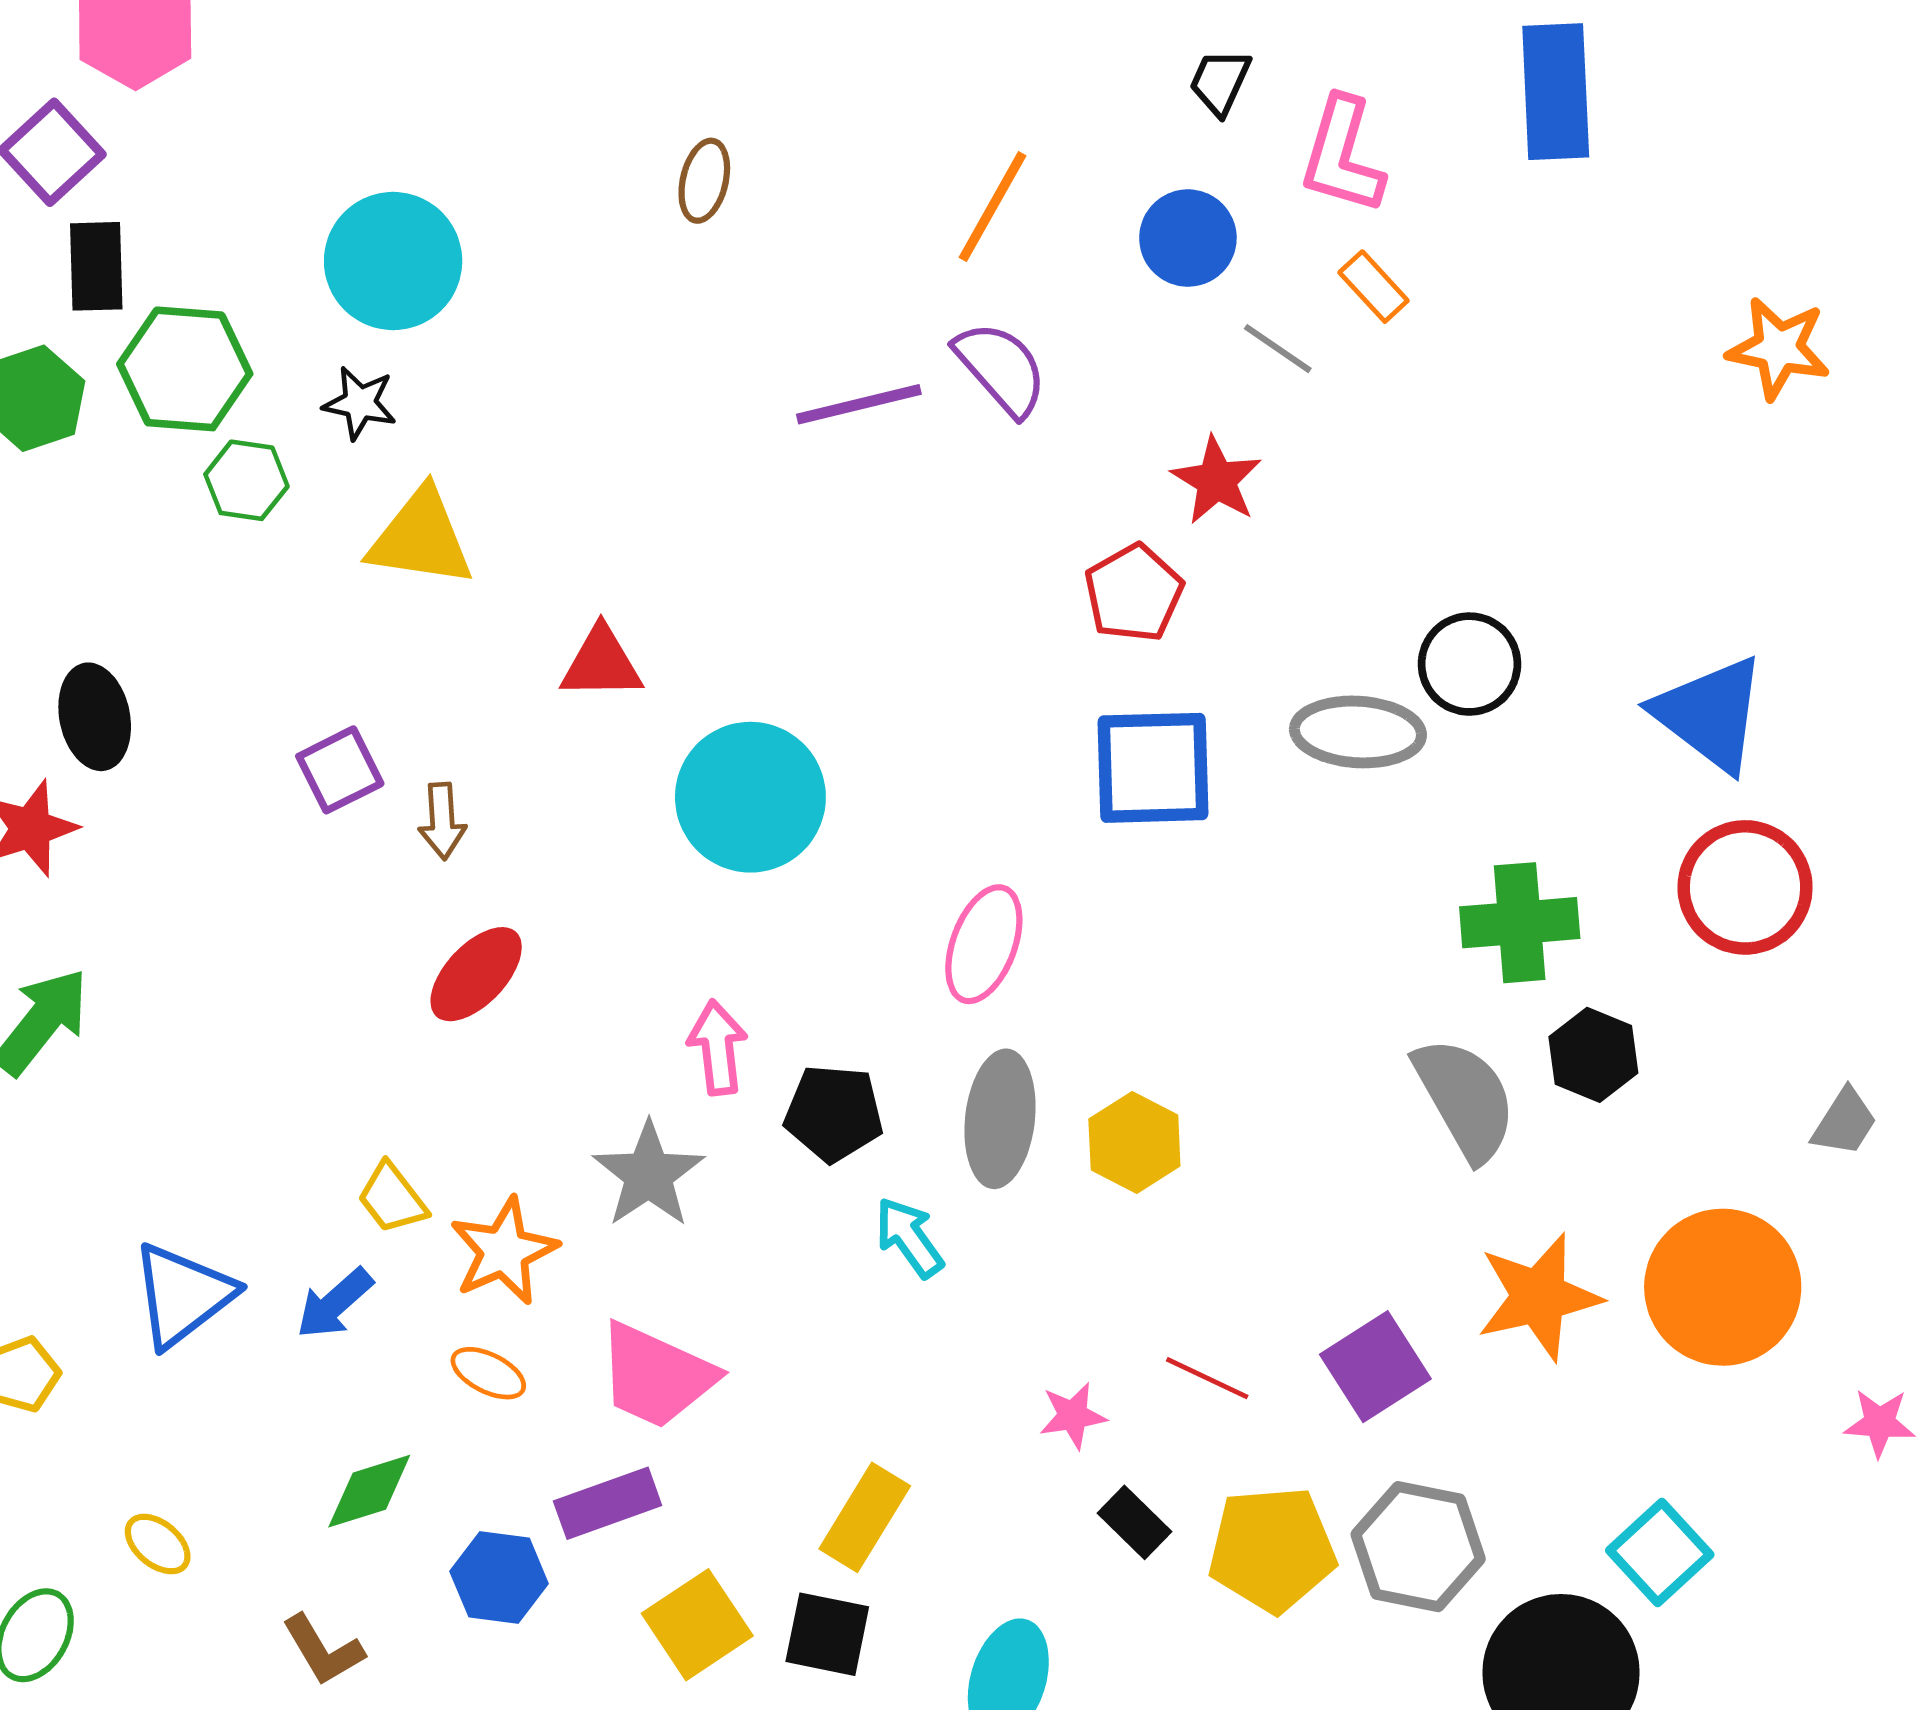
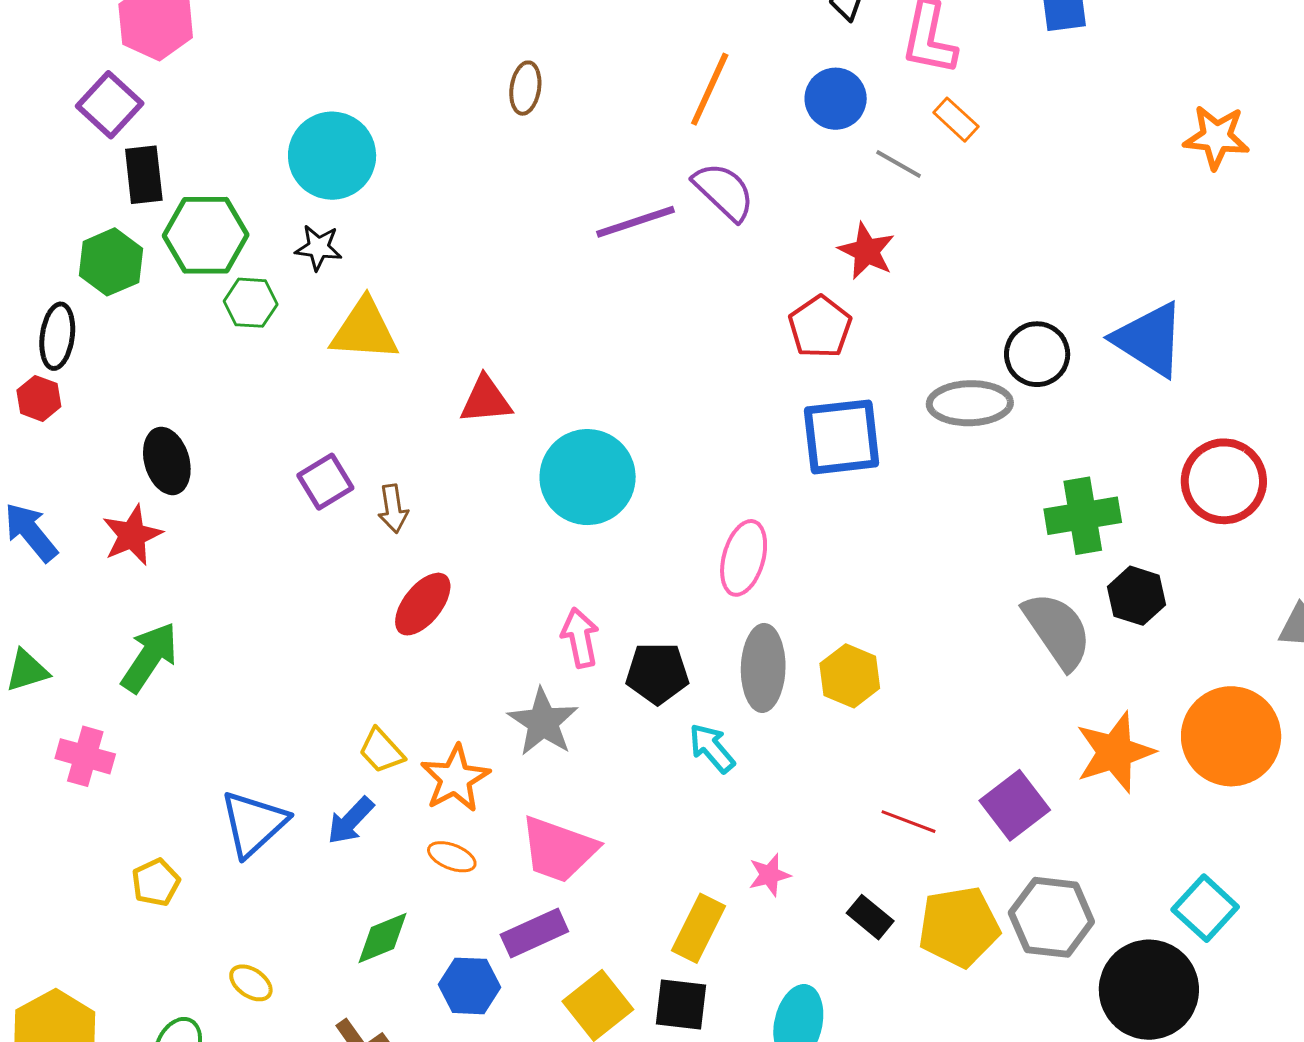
blue triangle: (1710, 714) -> (1149, 339), moved
pink star: (1073, 1416) -> (769, 875), moved

